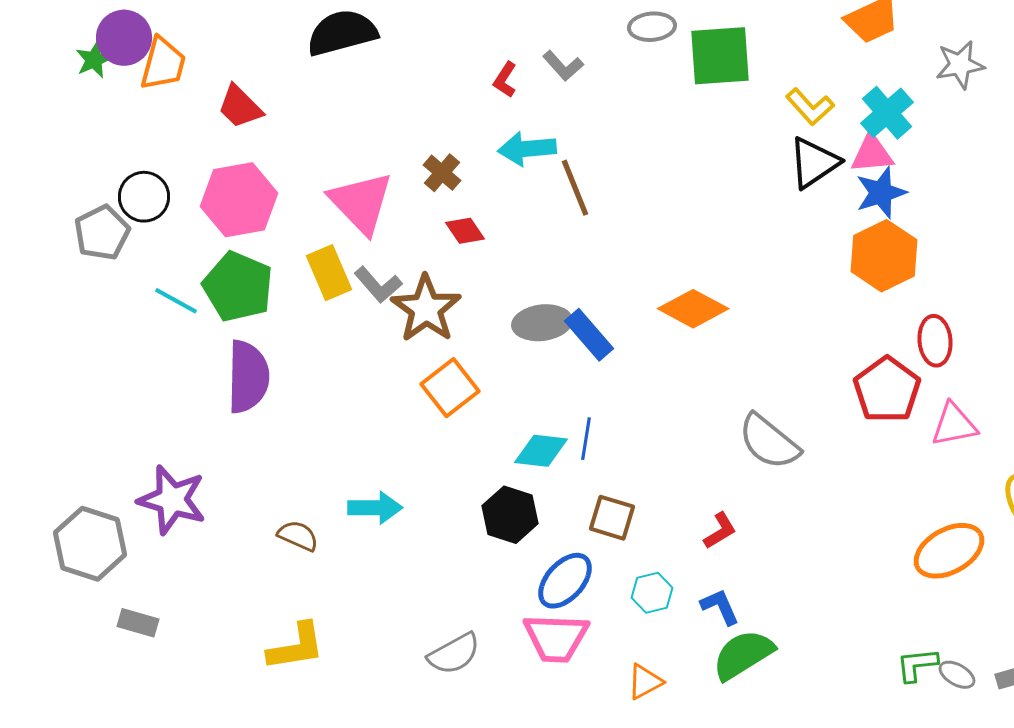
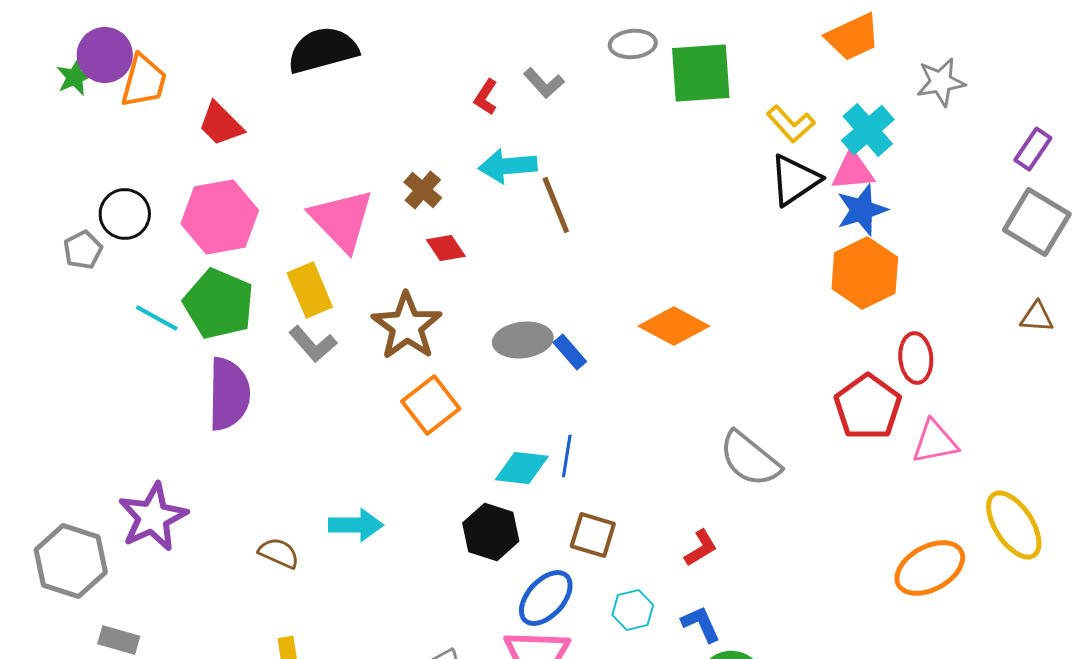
gray pentagon: (102, 233) -> (83, 250), size x0.7
gray L-shape: (378, 285) -> (313, 344), moved
blue rectangle: (589, 335) -> (570, 352), size x0.7
purple star: (172, 500) -> (153, 517), turned 30

